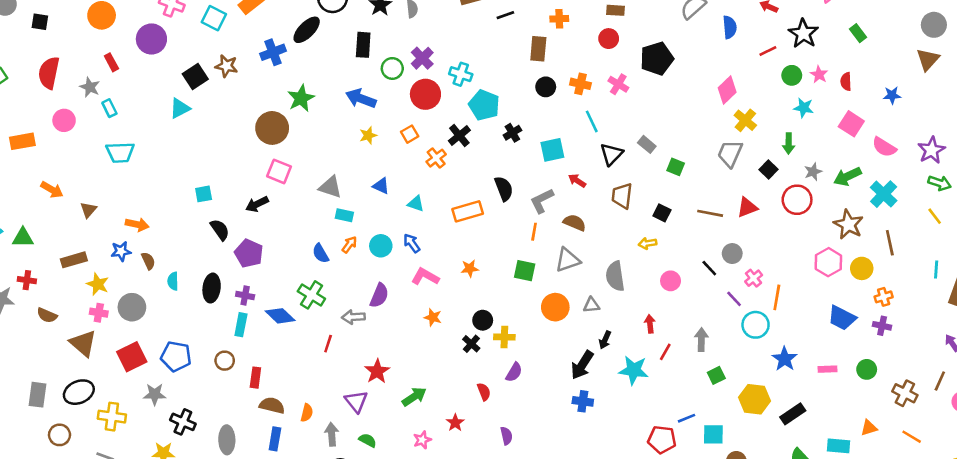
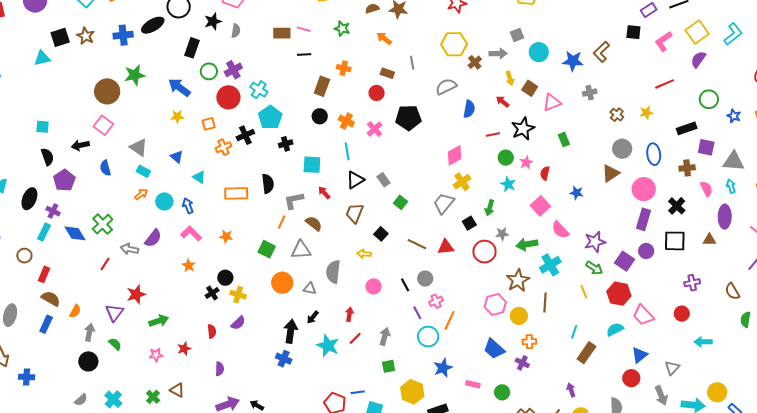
blue semicircle: (321, 253) -> (105, 168), moved
black arrow: (582, 365) -> (291, 331), turned 140

